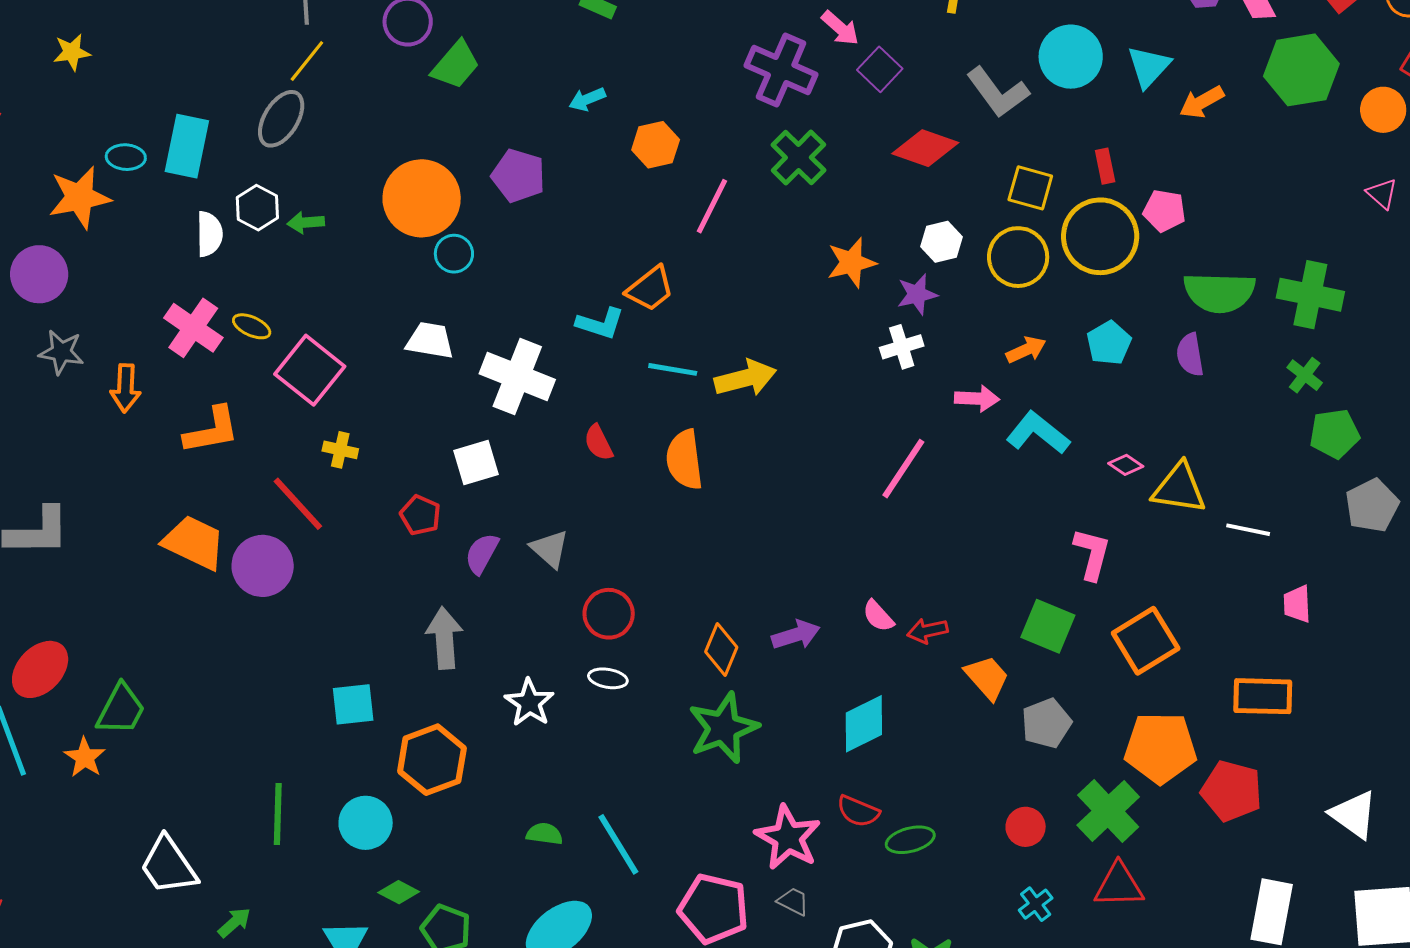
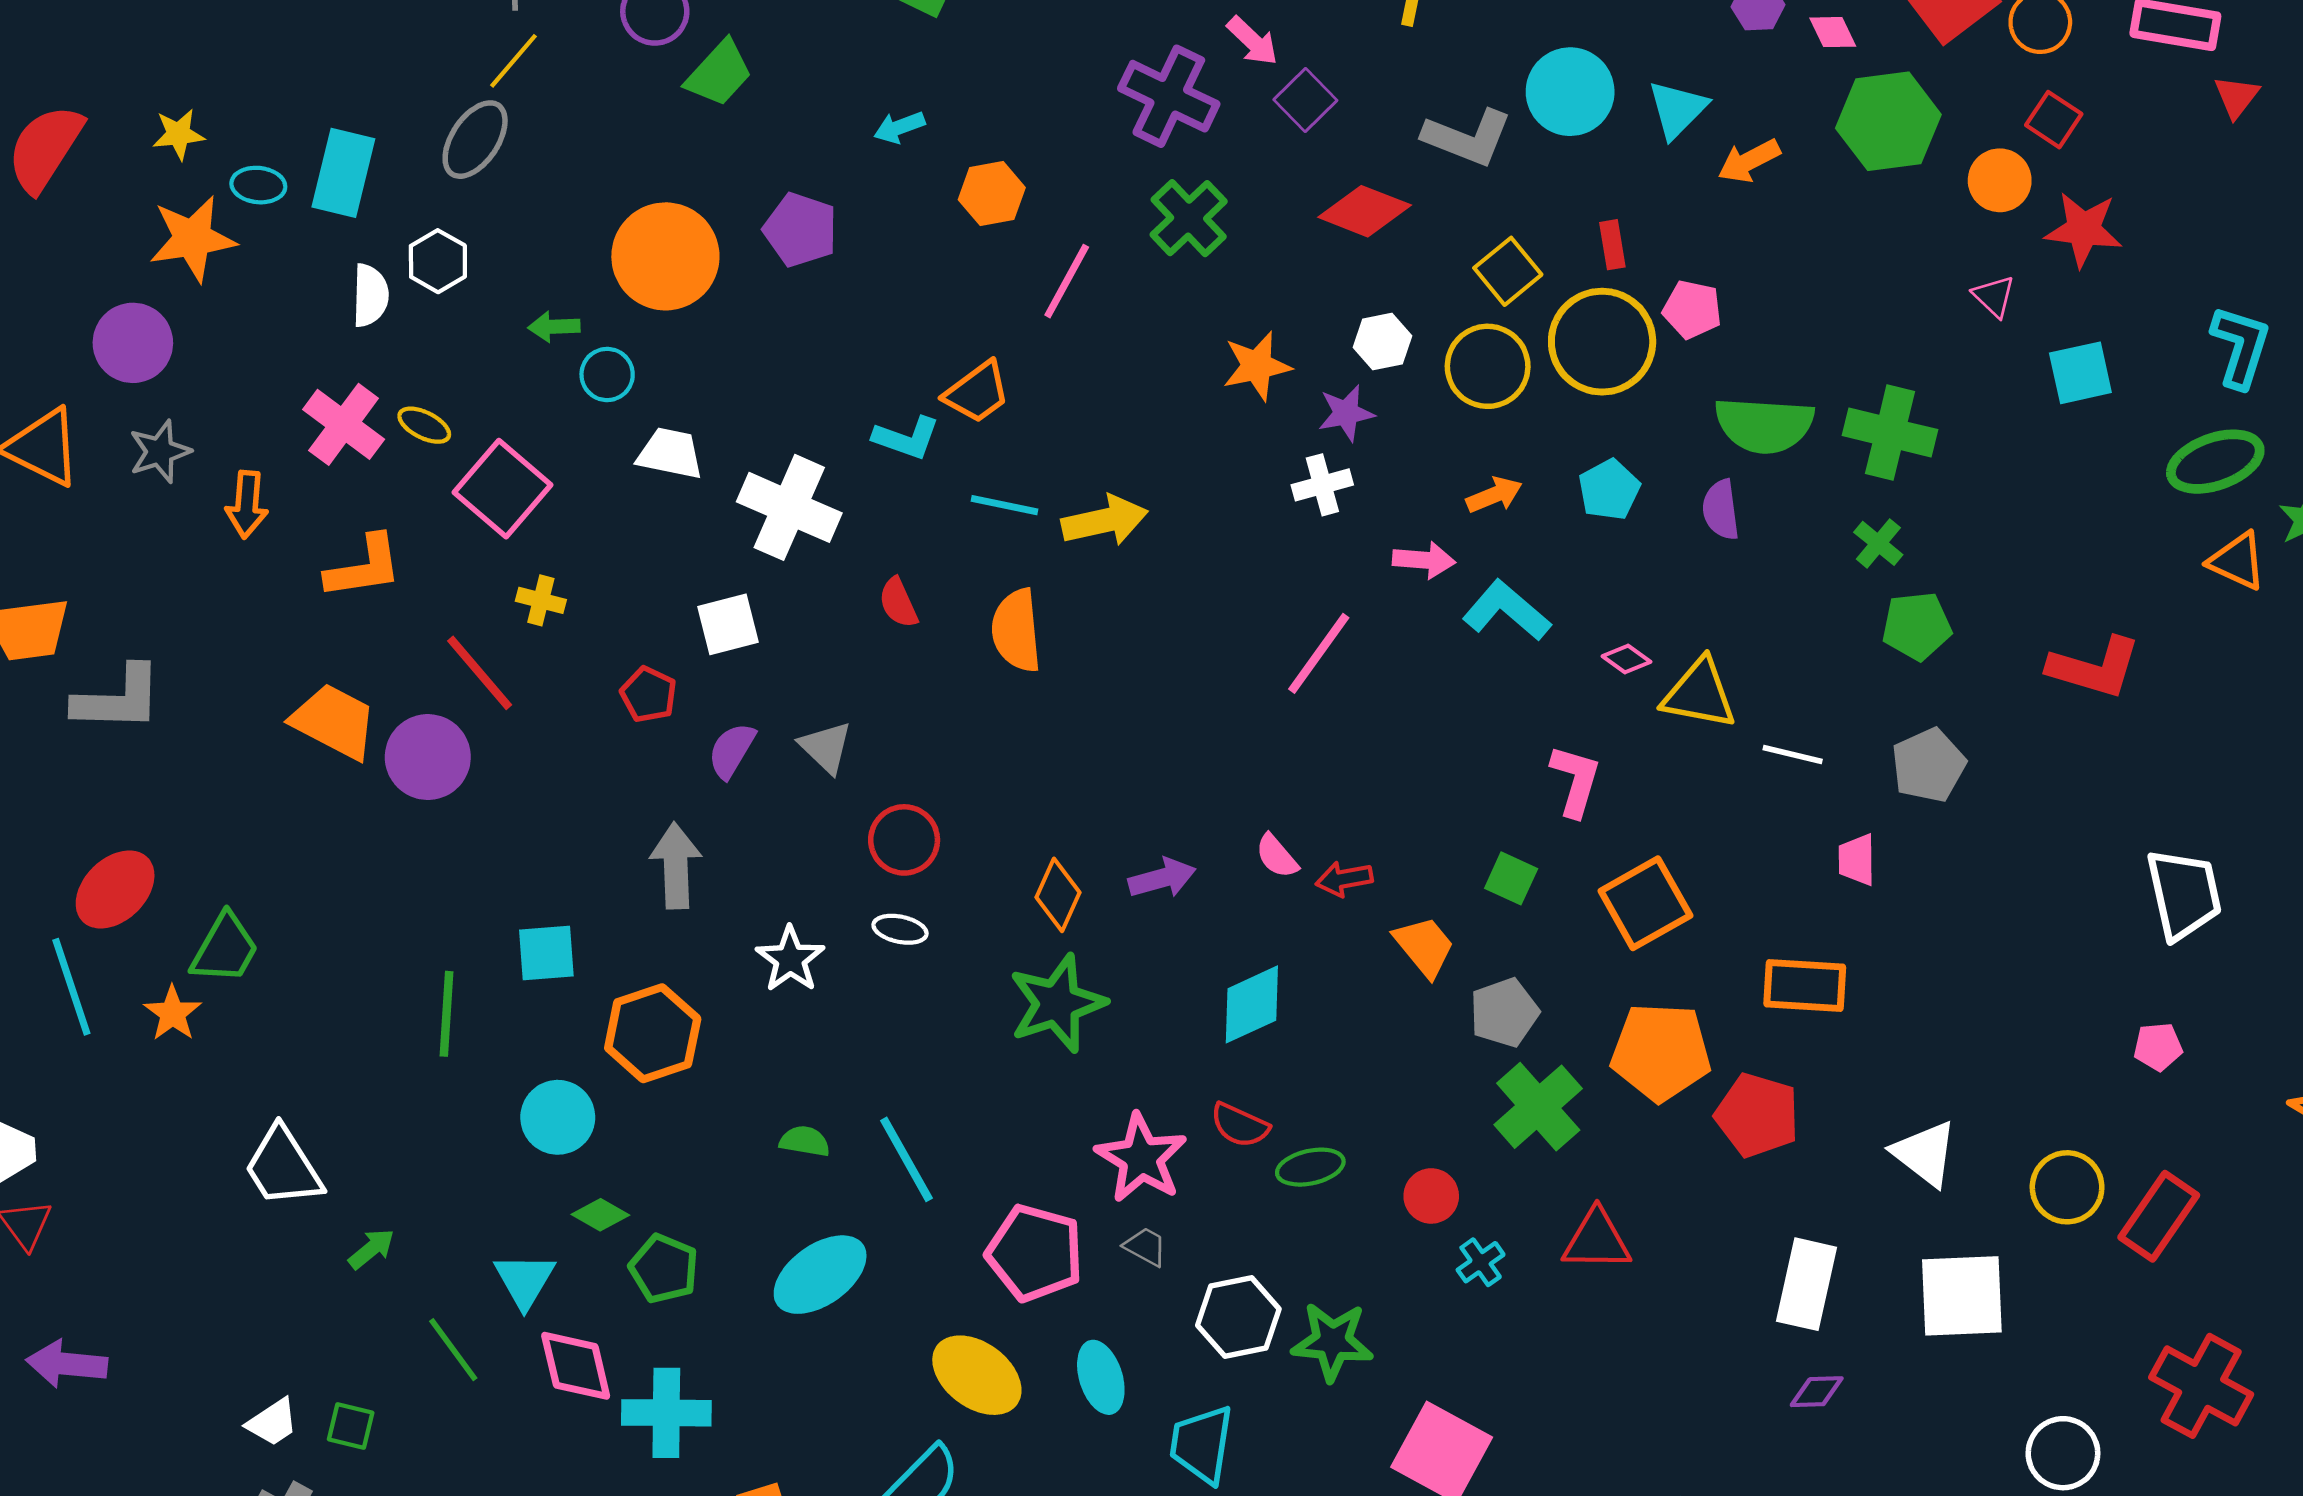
yellow star: (72, 52) -> (178, 134), moved
gray L-shape: (998, 92) -> (1467, 137), turned -34
yellow square: (1030, 188) -> (1508, 271), turned 33
green arrow: (306, 222) -> (554, 327), moved
cyan circle: (454, 254) -> (607, 375), moved
gray star: (61, 352) -> (160, 452), turned -30
gray pentagon: (1372, 506) -> (1928, 765), moved
green square: (1048, 626) -> (1511, 878), size x0.7
green cross: (1108, 811) -> (1538, 1107), moved
green line: (278, 814) -> (447, 1014), moved
red circle: (1026, 827) -> (1431, 1196), moved

